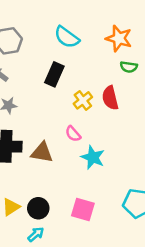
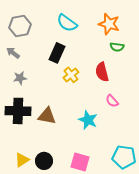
yellow cross: (83, 100) -> (71, 75), moved
pink semicircle: (73, 134) -> (112, 101), moved

